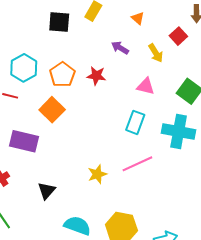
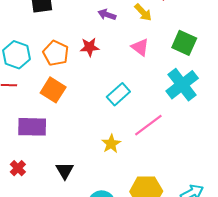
pink triangle: (146, 86) -> (140, 47), turned 36
cyan rectangle: (135, 122) -> (118, 94), moved, turned 40
cyan cross: (179, 131) -> (182, 85), turned -36

